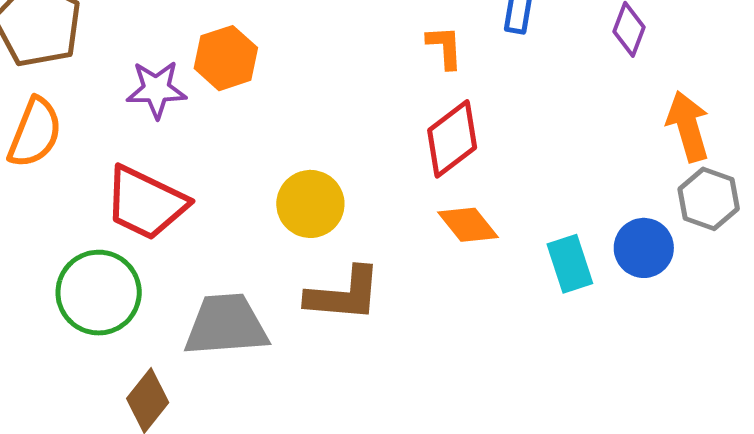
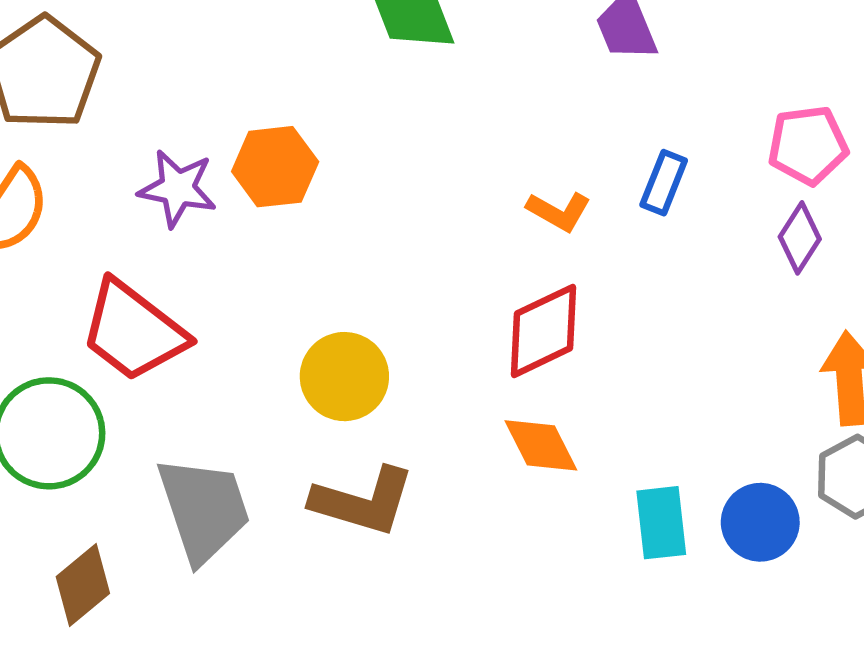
orange L-shape: (445, 47) -> (559, 211), turned 111
gray trapezoid: (226, 325) -> (204, 509), turned 64

